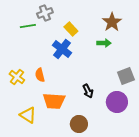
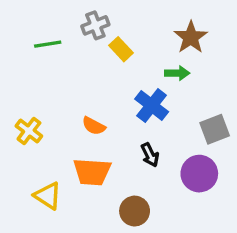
gray cross: (45, 13) -> (95, 25), moved
blue cross: (62, 49) -> (152, 105), moved
orange semicircle: (40, 75) -> (94, 126), moved, turned -48

